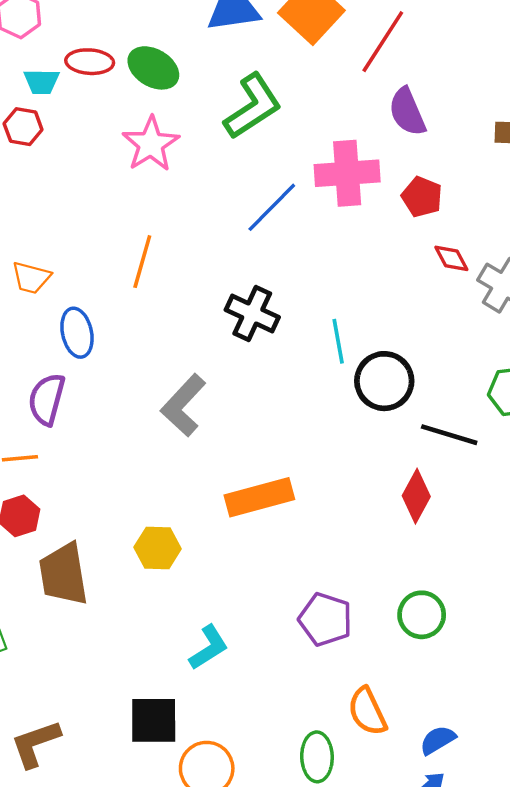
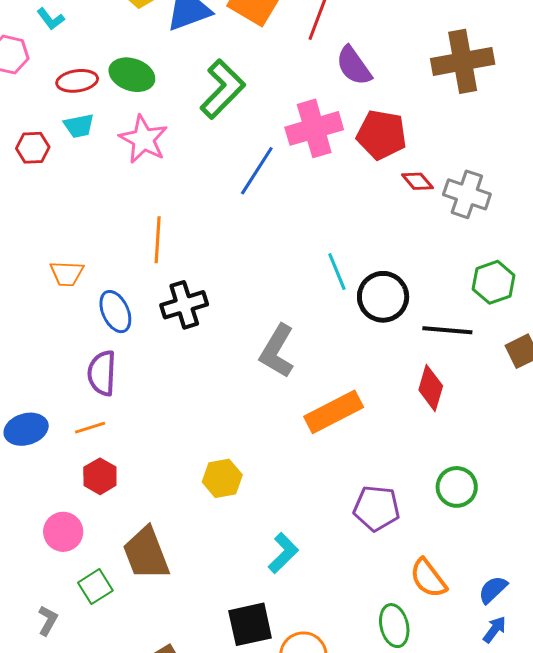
cyan trapezoid: (41, 82) -> (79, 126), moved
red pentagon: (422, 197) -> (382, 135), size x1.4
black cross: (252, 313) -> (184, 305), moved, turned -30
gray L-shape: (183, 405) -> (277, 351), moved
orange rectangle: (259, 497) -> (334, 412), moved
brown trapezoid: (64, 574) -> (146, 553), moved

